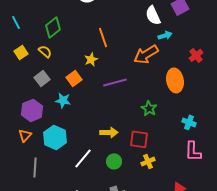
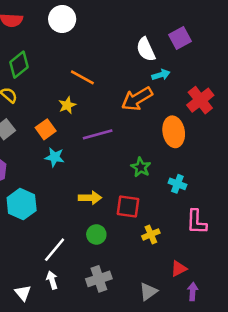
orange line: (103, 37) -> (82, 77), turned -42
red cross: (196, 55) -> (200, 100), size x1.5
cyan star: (63, 100) -> (55, 157), moved
cyan cross: (189, 122) -> (177, 184), moved
white line: (83, 158) -> (55, 250), moved
yellow cross: (148, 161) -> (151, 234), moved

